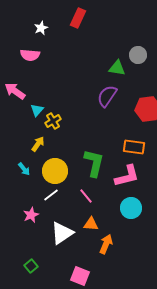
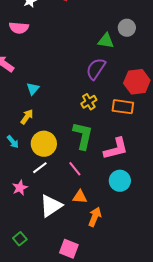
cyan triangle: (37, 110) -> (33, 89), moved
yellow cross: (53, 121) -> (89, 102), moved
orange rectangle: (134, 147) -> (123, 107), moved

